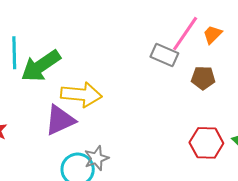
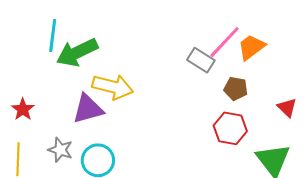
orange trapezoid: (212, 35) -> (251, 47), size x1.4
red hexagon: (206, 143) -> (230, 128), moved
gray star: (96, 158) -> (60, 150), moved, turned 30

